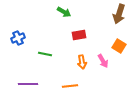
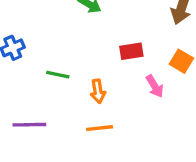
red rectangle: (79, 35) -> (131, 51), moved
orange arrow: (82, 62) -> (98, 91), moved

